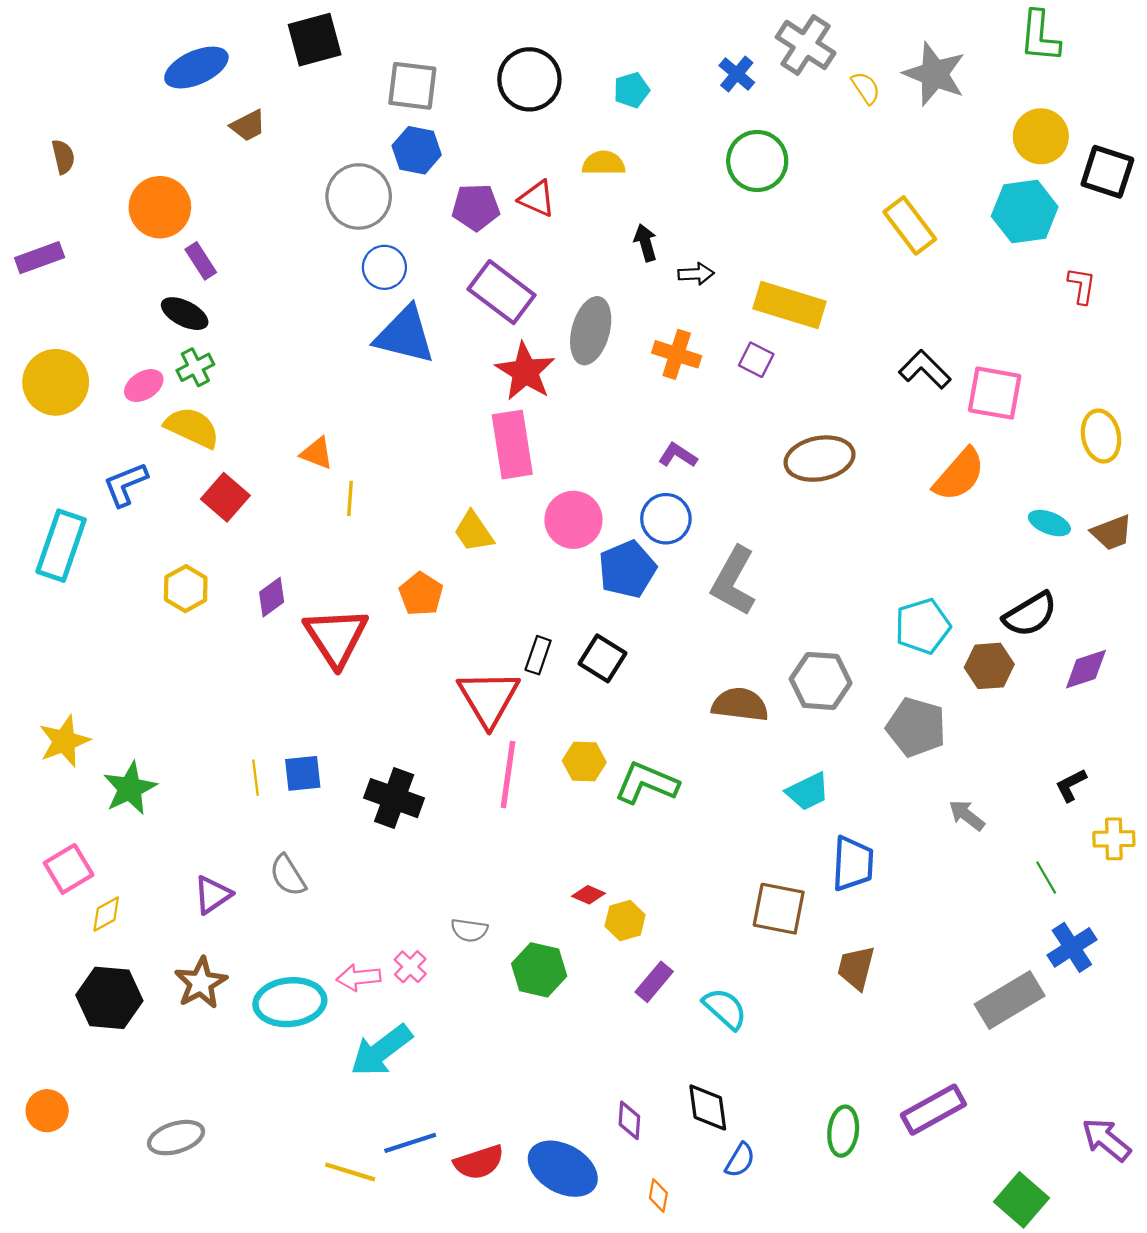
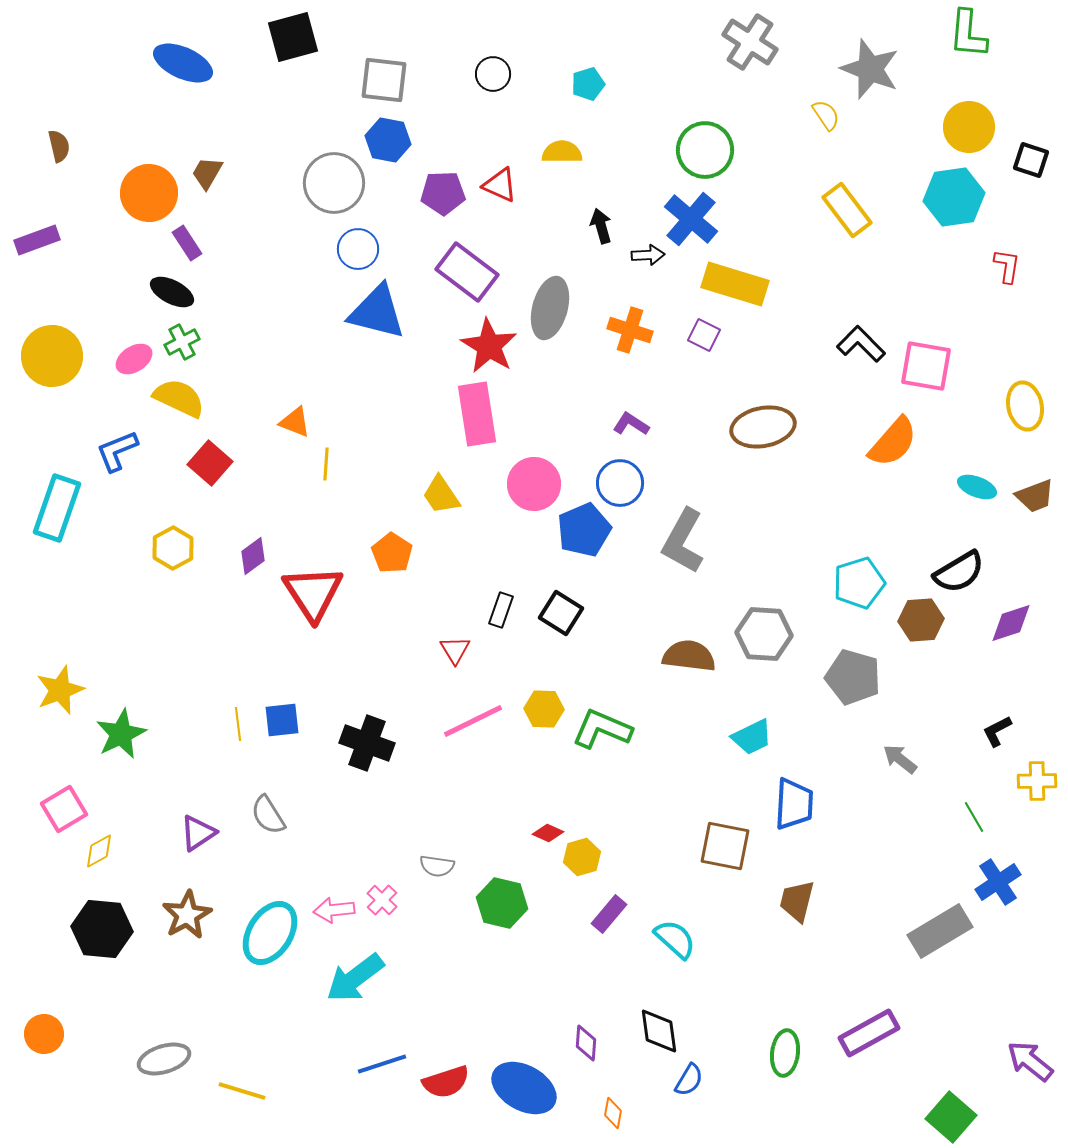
blue ellipse: (196, 68) -> (183, 63), turned 48
blue cross: (737, 74) -> (691, 219), moved, size x1.6
black circle: (529, 79) -> (493, 74), size x0.6
yellow semicircle: (866, 88) -> (826, 115), moved
brown trapezoid: (248, 126) -> (207, 173), moved, turned 147
black square: (1107, 172) -> (1031, 160), size x0.7
red triangle: (489, 698) -> (455, 650), size x0.5
pink line: (508, 774) -> (473, 721), turned 56
cyan ellipse: (290, 1002) -> (270, 933), turned -52
yellow line: (350, 1172) -> (242, 1091), moved

